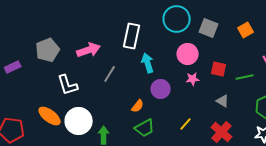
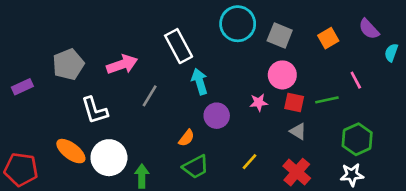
white rectangle: (132, 36) -> (179, 46), turned -40
pink circle: (188, 54) -> (282, 75), moved
red square: (219, 69) -> (294, 102), moved

